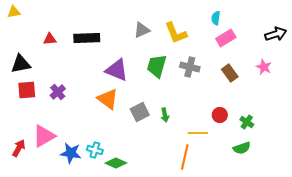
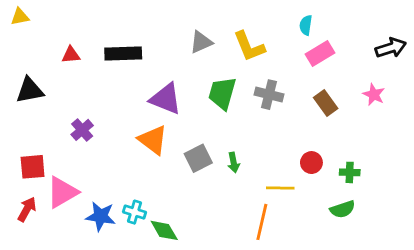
red square: (27, 90) -> (33, 167), moved
green cross: (247, 122) -> (350, 172), turned -32
green diamond: (116, 163) -> (164, 230), turned 35

